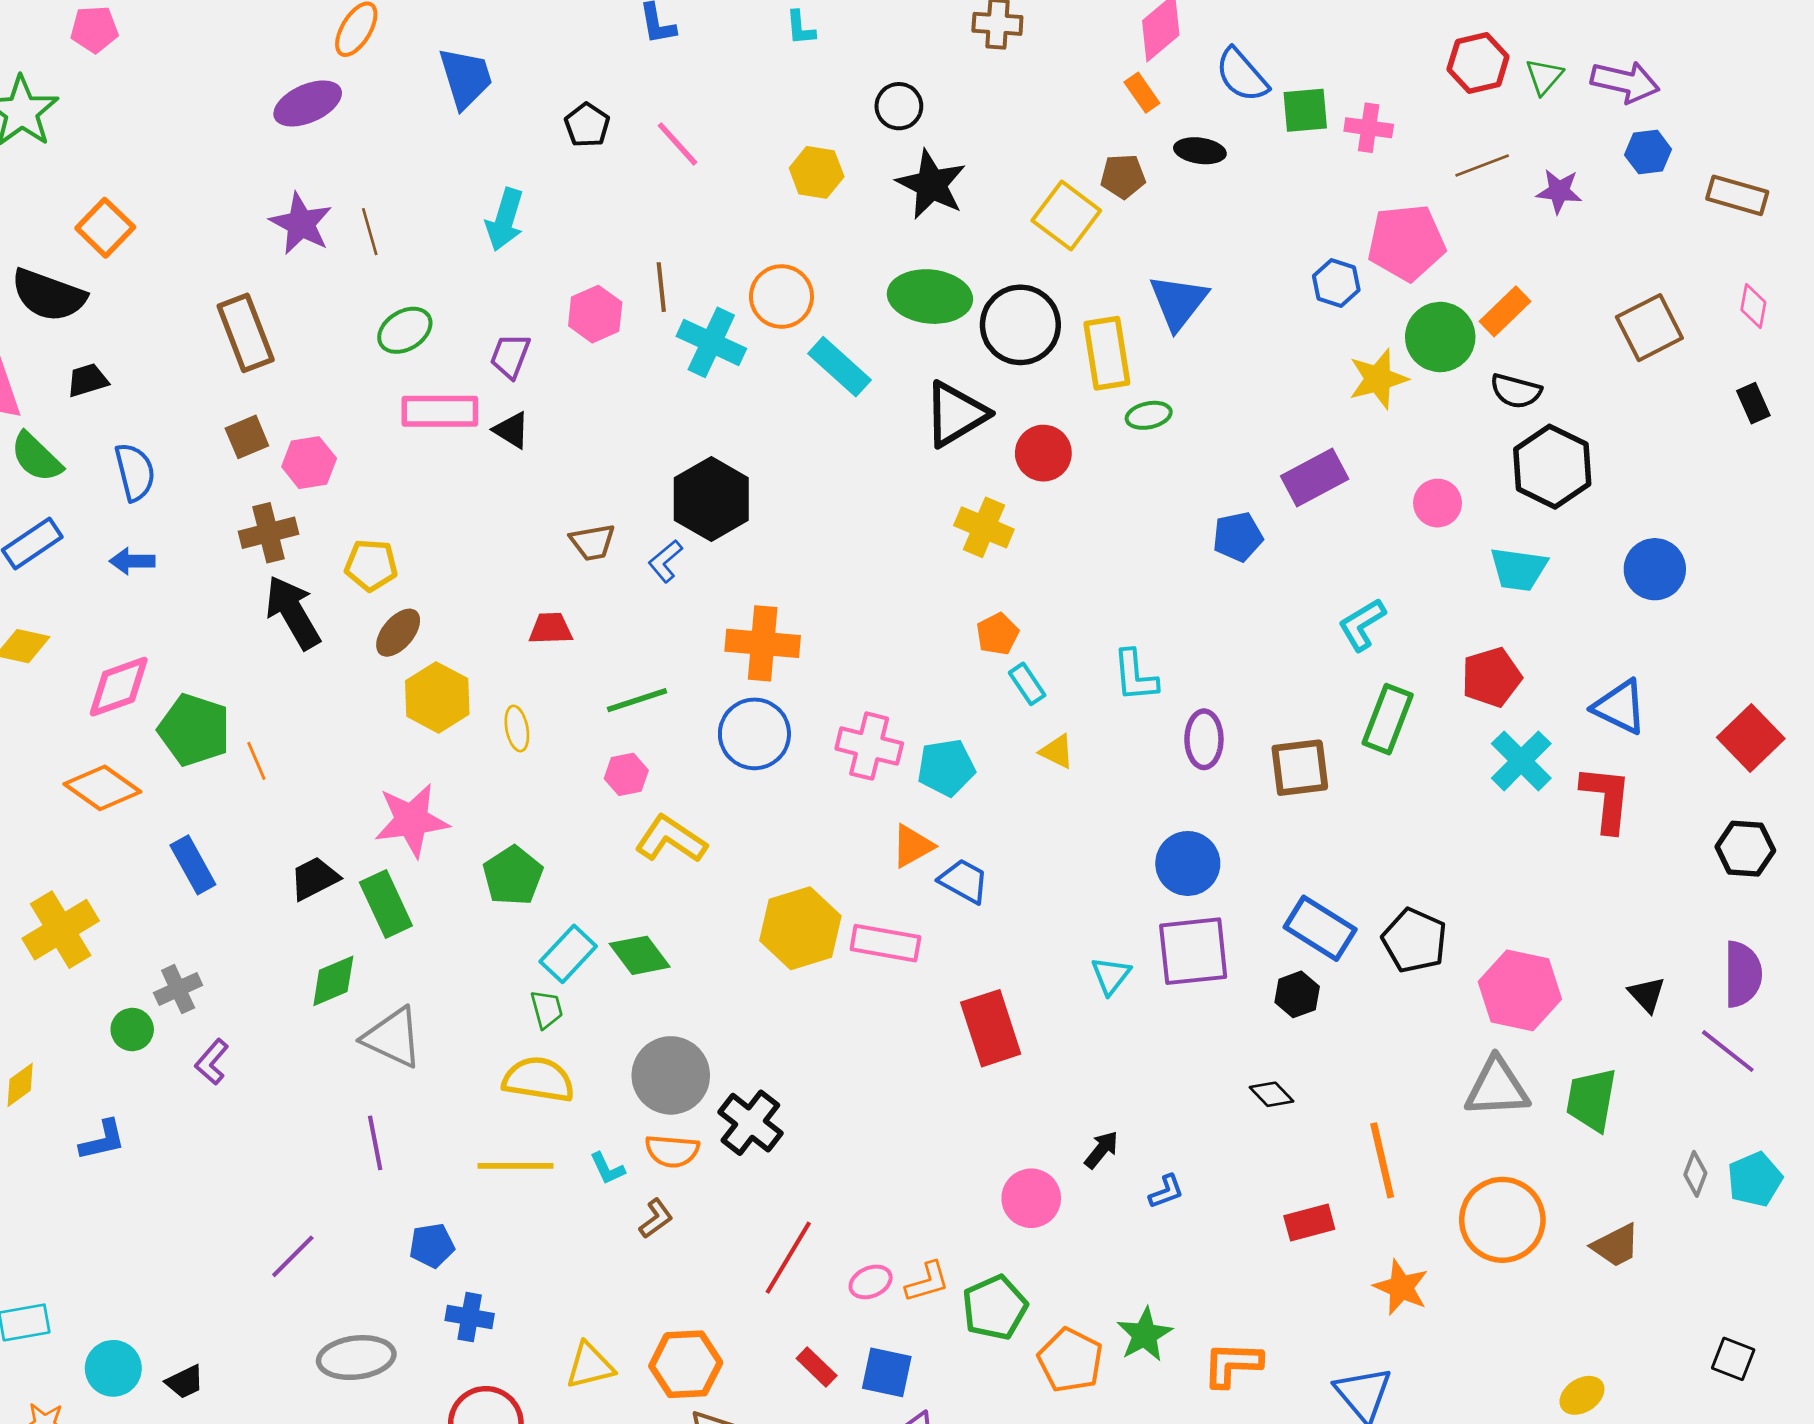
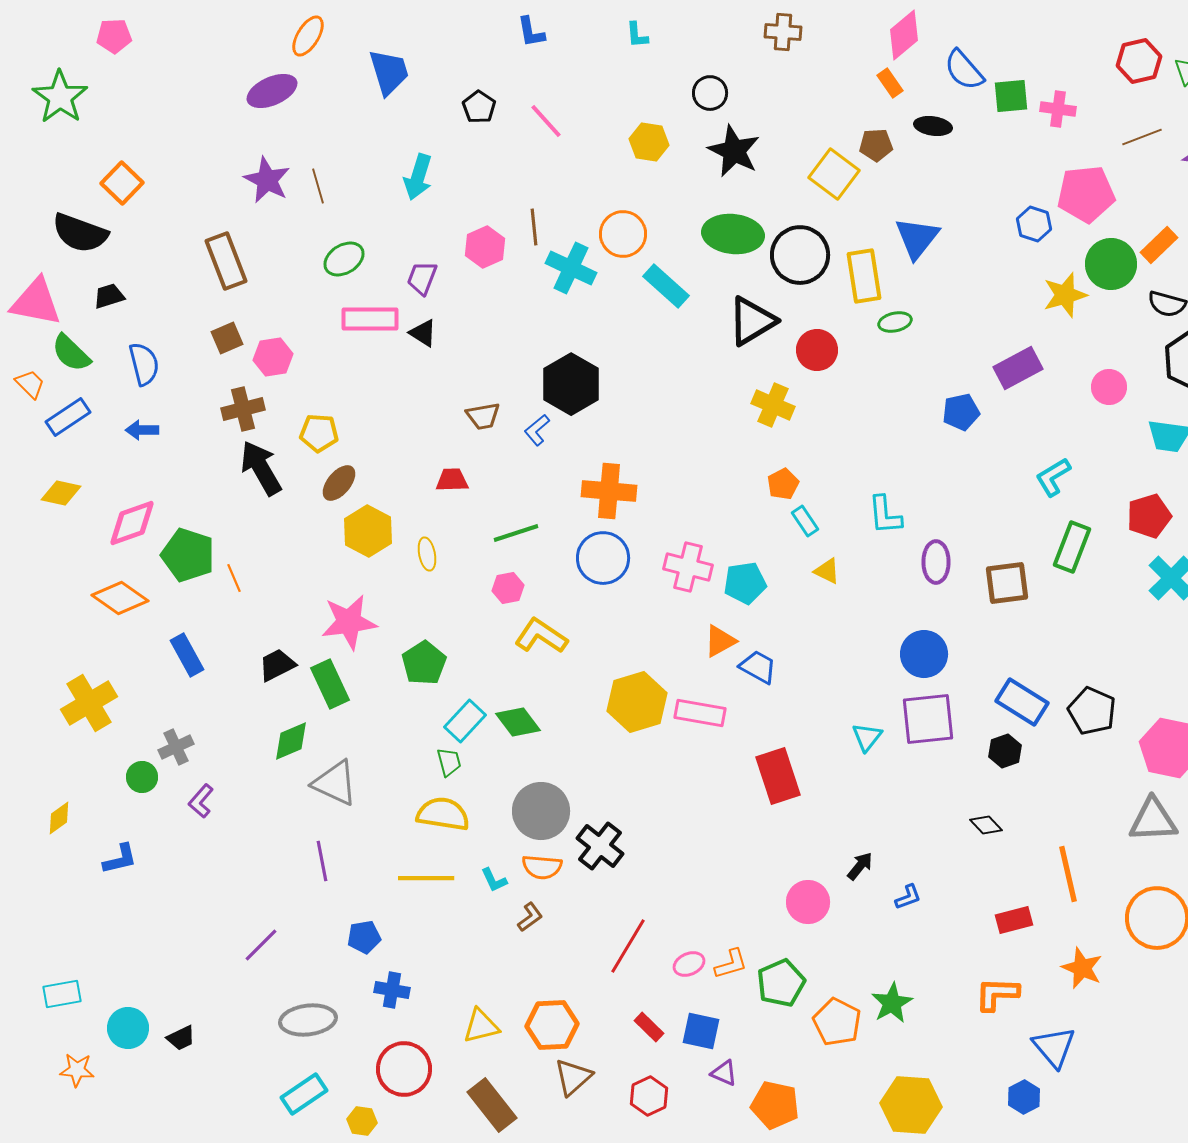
orange L-shape: (1232, 1364) -> (997, 994), moved

